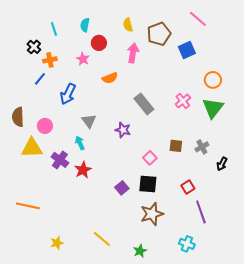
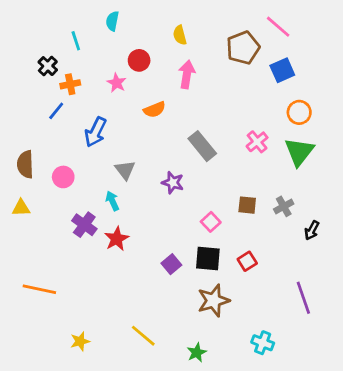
cyan semicircle: (85, 25) -> (112, 21), moved
brown pentagon: (159, 34) -> (243, 48), moved
blue square: (187, 50) -> (282, 70), moved
yellow triangle: (32, 148) -> (21, 208), moved, size x0.6
red square: (188, 187) -> (247, 261), moved
purple line: (201, 212) -> (303, 298), moved

